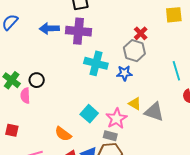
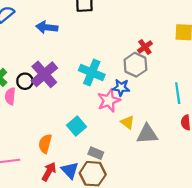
purple cross: (78, 31) -> (44, 74), moved, turned 35
gray triangle: (154, 112) -> (147, 134), turned -30
pink star: (116, 118) -> (109, 101), moved
orange semicircle: (63, 134) -> (45, 144), turned 60

